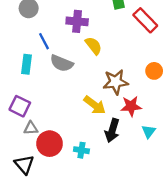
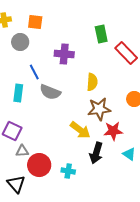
yellow semicircle: (94, 46) -> (92, 82), moved, turned 42
cyan triangle: (149, 131) -> (129, 154), turned -32

